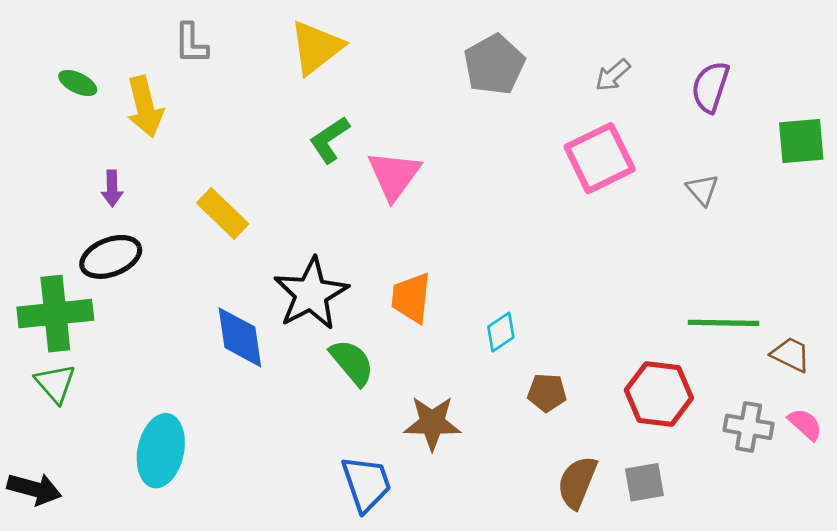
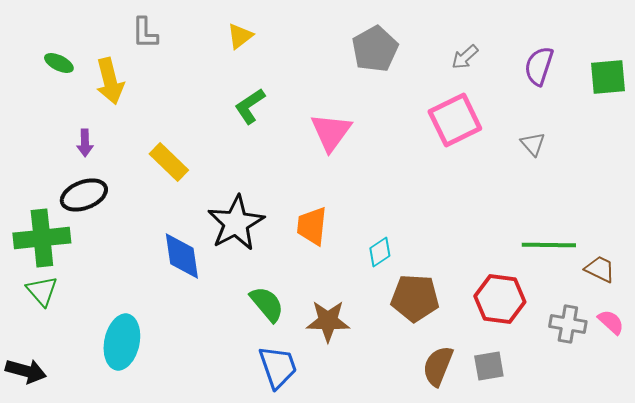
yellow triangle: (316, 47) -> (240, 36), size x0.6
green square: (801, 141) -> (608, 77), moved
pink triangle: (394, 175) -> (331, 132), moved
green semicircle: (352, 362) -> (267, 304), moved
brown pentagon: (547, 393) -> (415, 298), size x1.6

